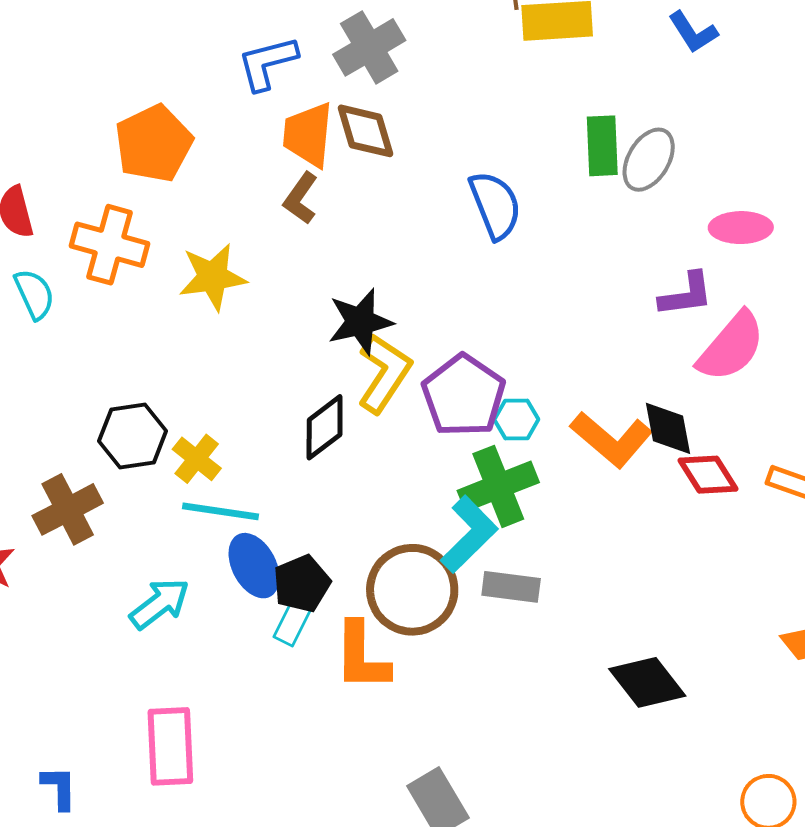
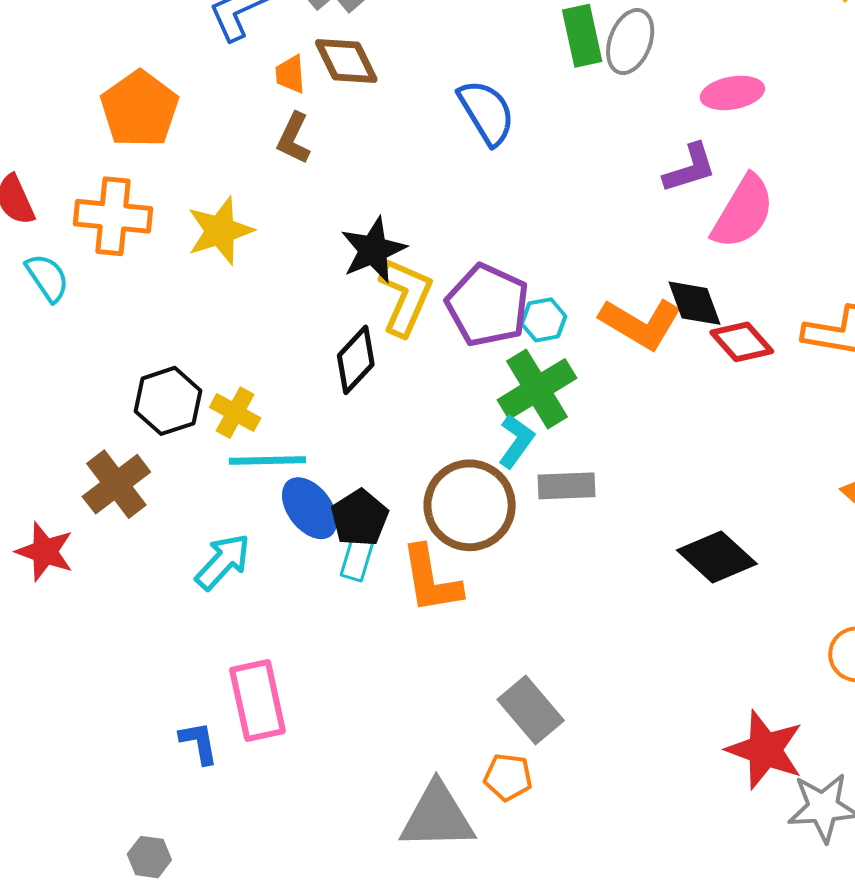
orange trapezoid: (308, 135) -> (290, 74), size x0.6
cyan L-shape: (469, 534) -> (516, 441), size x0.7
blue L-shape: (59, 788) -> (199, 743), moved

